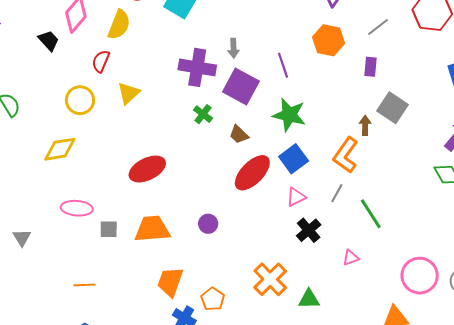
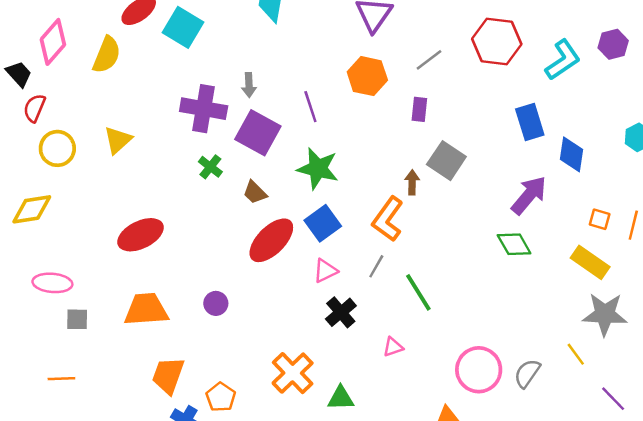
red semicircle: (101, 61) -> (34, 108), moved
gray square: (109, 229) -> (77, 319), moved

